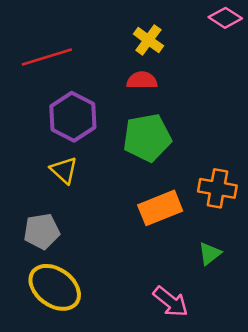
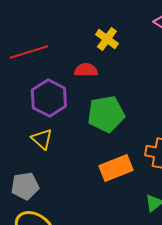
red semicircle: (142, 80) -> (86, 70), moved

